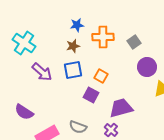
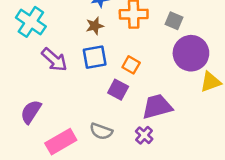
gray square: (134, 42) -> (174, 21), turned -32
purple circle: (147, 67) -> (191, 53), size x1.4
purple semicircle: (24, 112) -> (31, 112), turned 90

